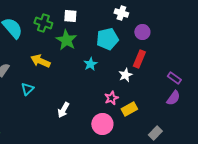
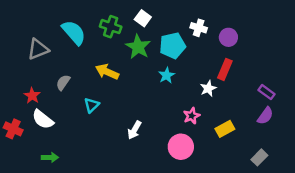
white cross: (121, 13) -> (199, 28), moved
white square: (70, 16) -> (143, 18), turned 32
cyan pentagon: (107, 39) -> (173, 46), moved
yellow rectangle: (129, 109) -> (225, 129), moved
gray rectangle: (155, 133) -> (259, 157), moved

